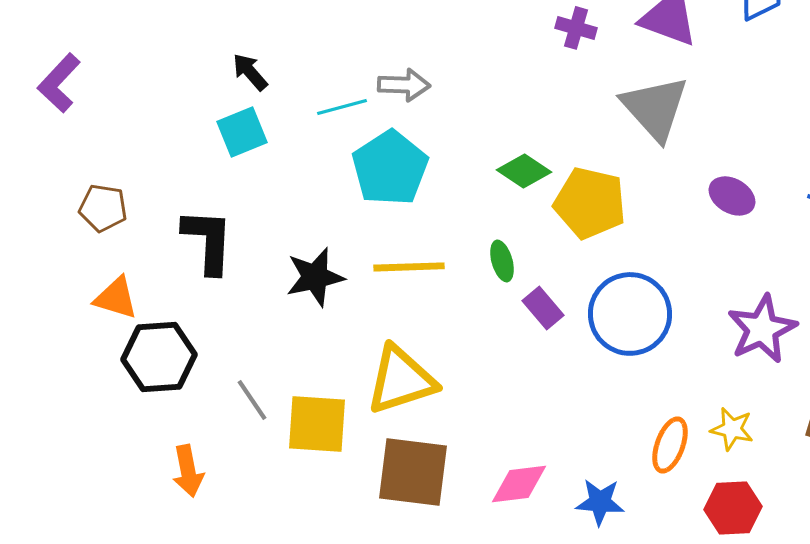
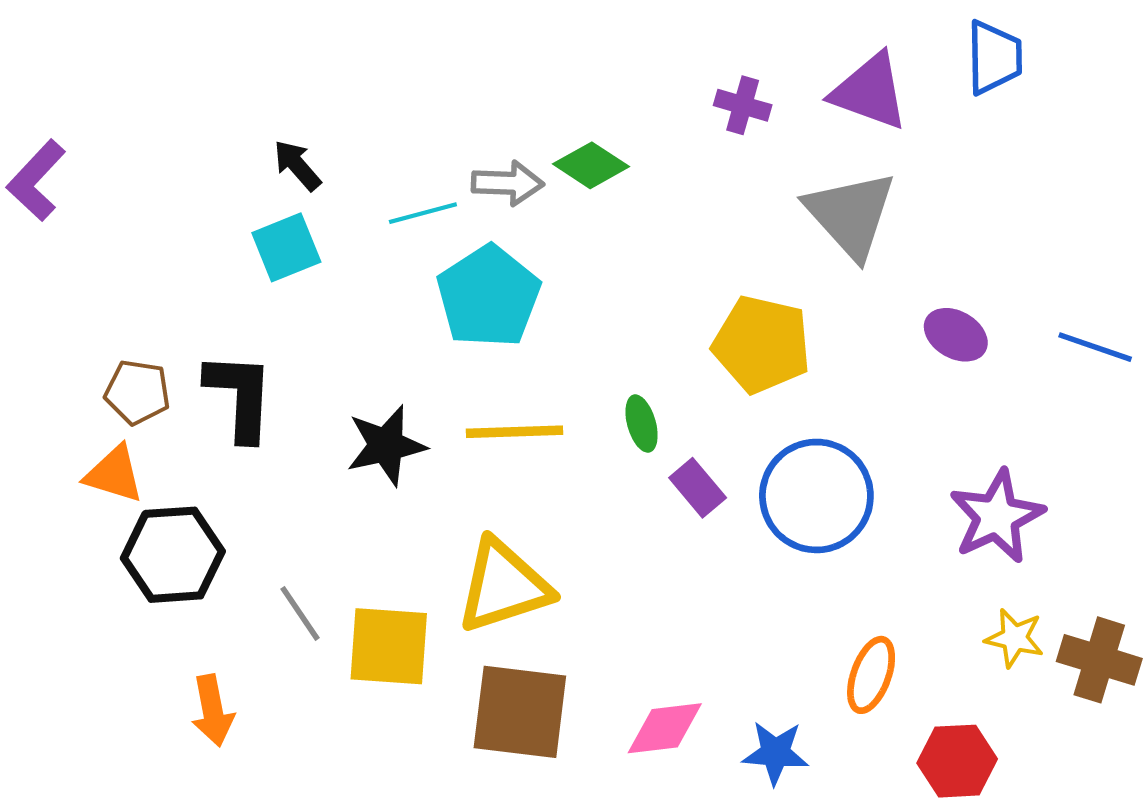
green diamond: (524, 171) -> (591, 165), moved
brown pentagon: (103, 208) -> (137, 392), moved
yellow star: (732, 429) -> (1015, 638), moved

